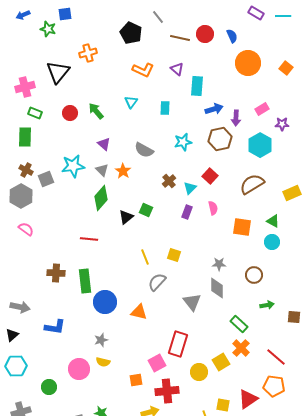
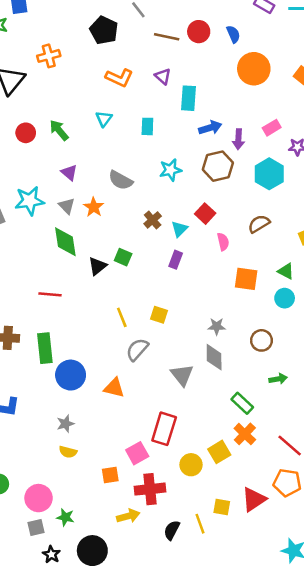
brown semicircle: (252, 184) -> (259, 224), size x0.7
green diamond: (101, 198) -> (65, 242), turned -50
pink semicircle: (213, 208) -> (223, 242), moved
pink circle: (79, 369) -> (39, 498), moved

